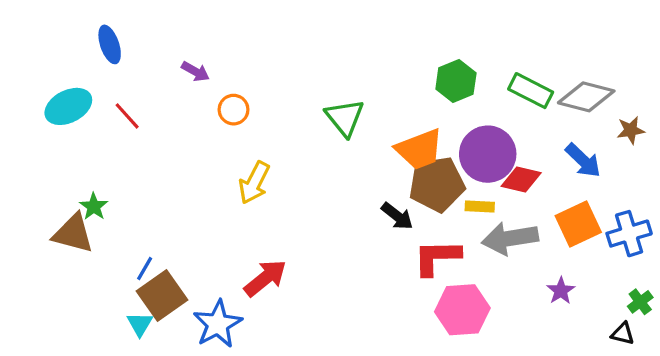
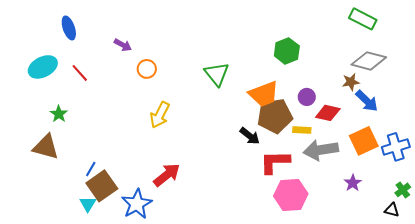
green rectangle: (531, 91) -> (363, 19), moved
brown star: (631, 130) -> (351, 82), moved
purple circle: (488, 154) -> (307, 97), size x0.5
green star: (94, 207) -> (59, 114), moved

